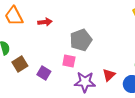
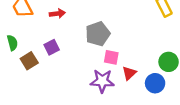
pink square: (69, 61) -> (111, 57), moved
purple square: (44, 73) -> (52, 47), moved, turned 32

